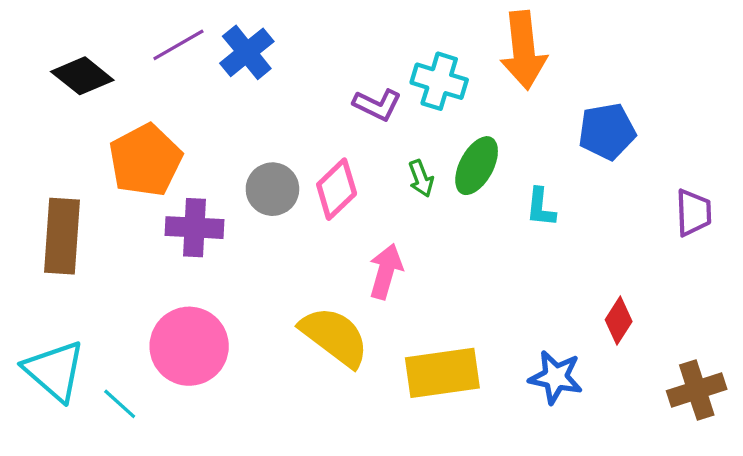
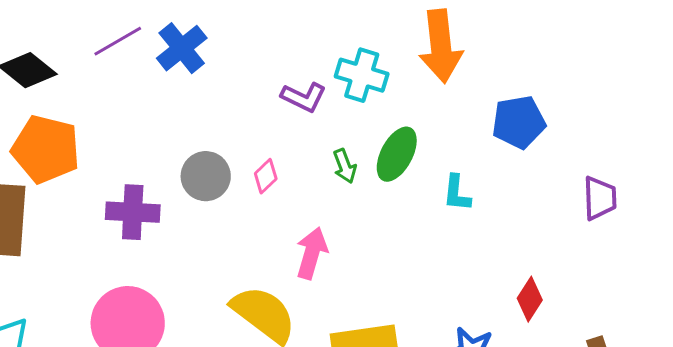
orange pentagon: (145, 160) -> (46, 149), moved, turned -30
pink diamond: (337, 189) -> (266, 176), size x0.6

